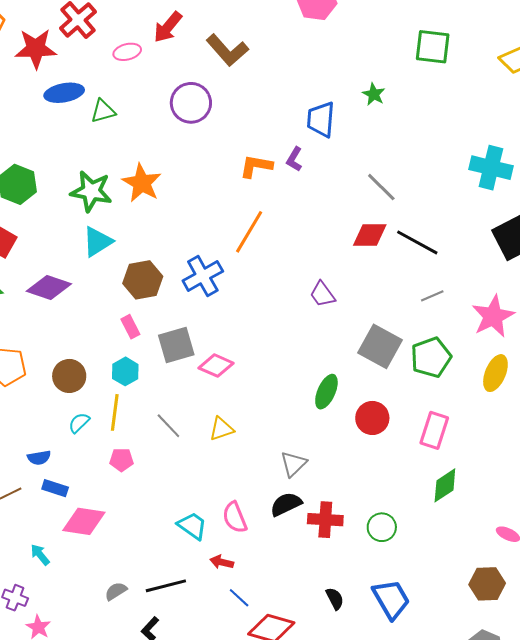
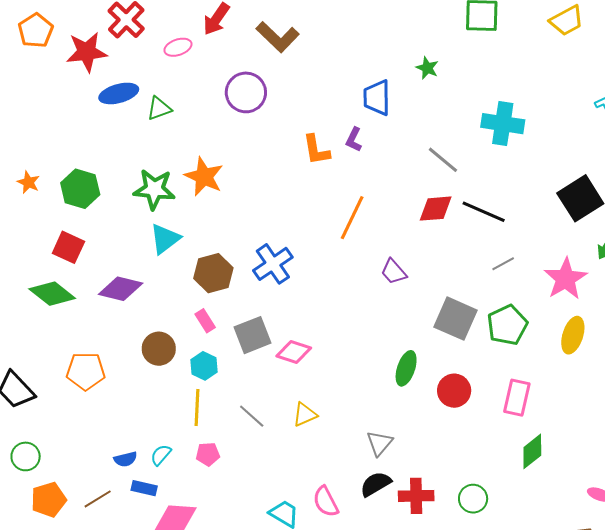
orange L-shape: (256, 166) -> (316, 150), turned -104
cyan cross: (491, 168) -> (503, 124), moved
orange line: (249, 232) -> (352, 218), moved
brown circle: (69, 376) -> (159, 349), moved
cyan semicircle: (79, 423) -> (161, 455), moved

